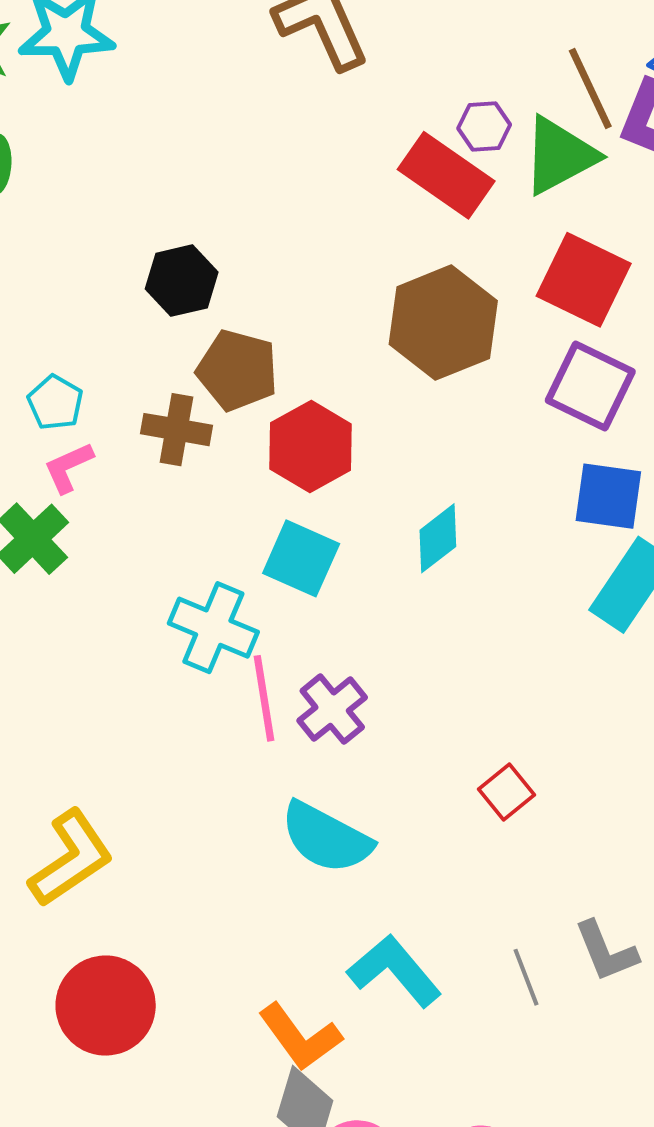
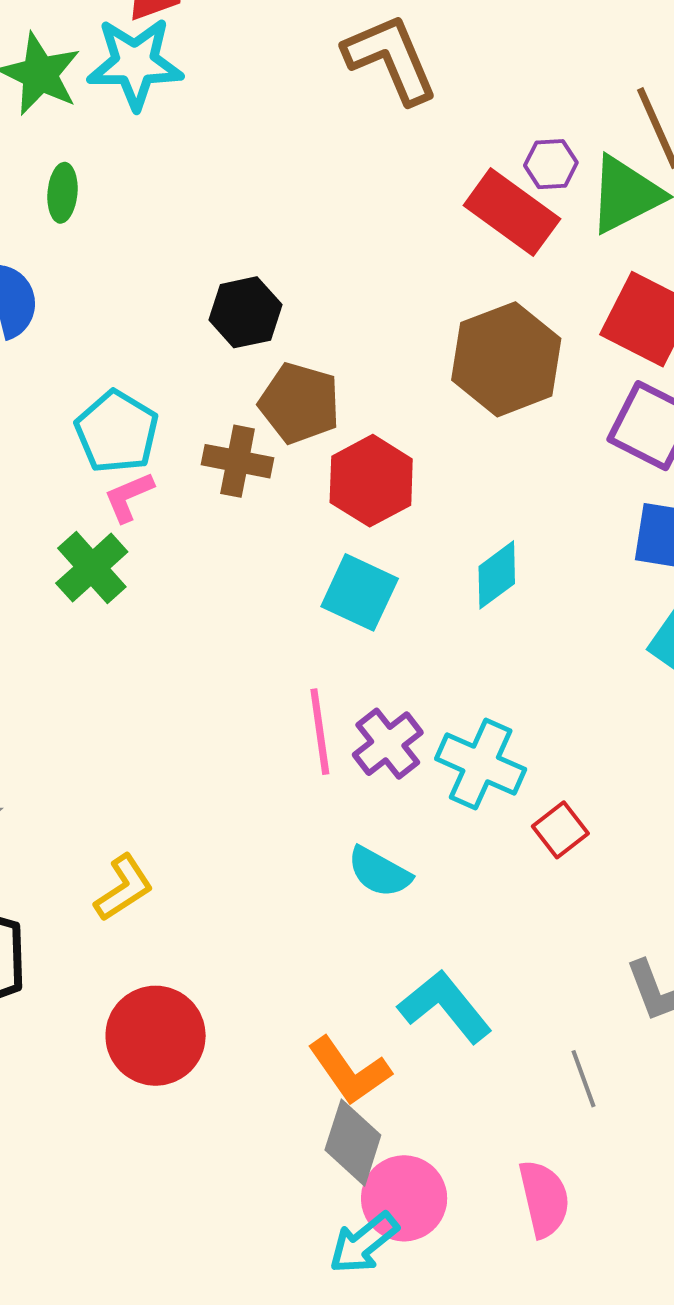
cyan pentagon: (55, 402) -> (117, 432), size x1.5
cyan cross: (213, 628) -> (481, 764), moved
cyan semicircle: (326, 838) -> (379, 872), size x0.7
yellow L-shape: (71, 858) -> (124, 888), size x0.7
gray line: (526, 977) -> (584, 1079), moved

